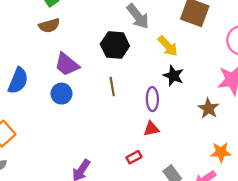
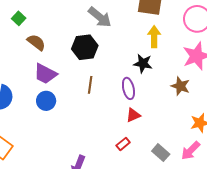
brown semicircle: (49, 26) -> (36, 42), moved, turned -114
yellow arrow: (168, 46) -> (154, 37), moved, turned -125
brown line: (112, 87) -> (90, 85), turned 30

